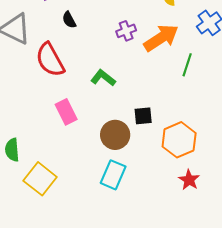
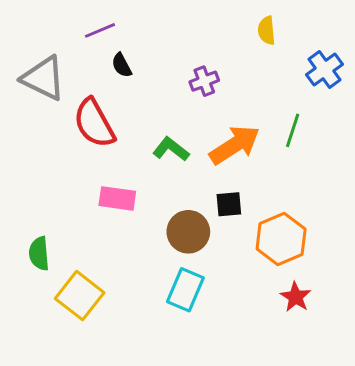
orange arrow: (161, 38) -> (235, 145), moved
pink rectangle: (66, 112) -> (117, 198), turned -55

